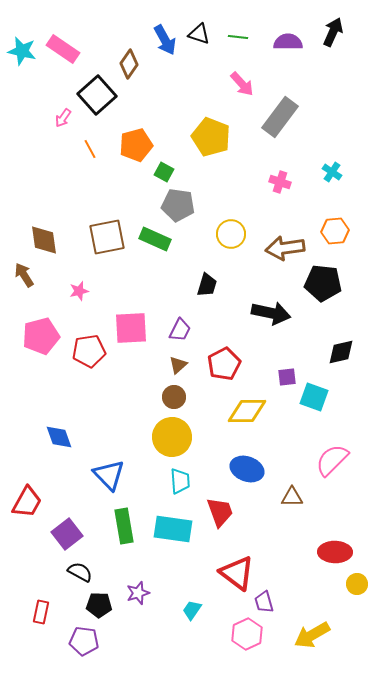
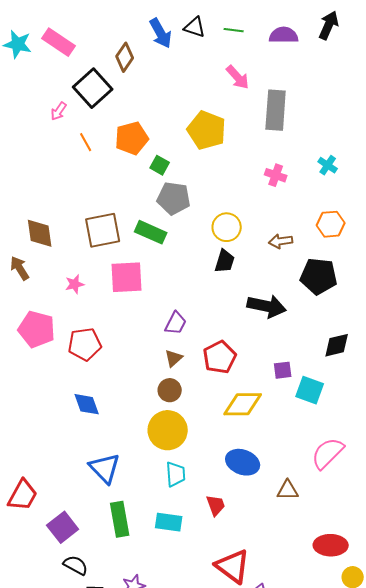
gray rectangle: (280, 117) -> (276, 110), turned -33
brown arrow: (285, 248) -> (281, 241), size x0.6
black trapezoid: (207, 285) -> (225, 261), moved
pink square: (131, 328) -> (127, 277), moved
pink pentagon: (41, 336) -> (37, 329), turned 30
blue diamond: (59, 437) -> (87, 404), moved
red trapezoid: (220, 512) -> (216, 505), size x0.7
cyan rectangle: (173, 529) -> (169, 522), size x0.7

